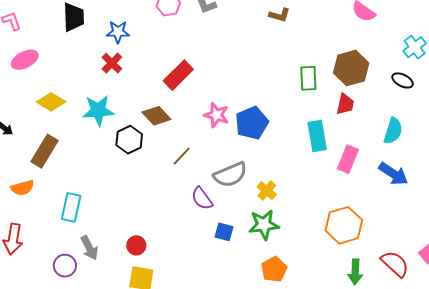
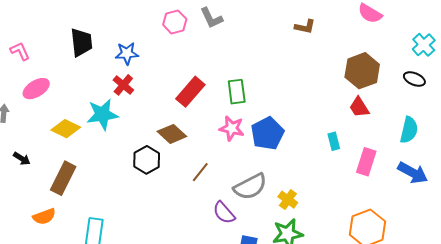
brown L-shape: (280, 15) -> (305, 27), moved
green rectangle: (308, 78) -> (237, 92), moved
red trapezoid: (345, 104) -> (359, 107), turned 140
cyan star: (98, 111) -> (102, 114), moved
cyan rectangle: (317, 136) -> (334, 141), size x0.6

